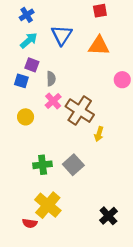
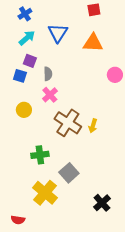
brown cross: (80, 111) -> (68, 123), moved
gray square: (73, 165) -> (69, 173), moved
red semicircle: (30, 223) -> (18, 220), moved

